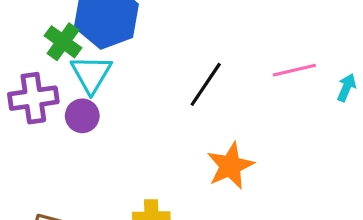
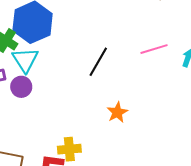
orange star: (230, 166) -> (117, 112), size x0.7

